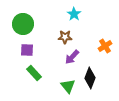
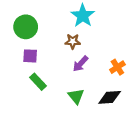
cyan star: (74, 14) -> (83, 16), size x1.5
orange cross: (105, 46) -> (117, 67), moved
black diamond: (90, 78) -> (110, 97), moved, turned 65

